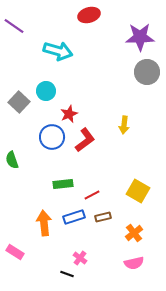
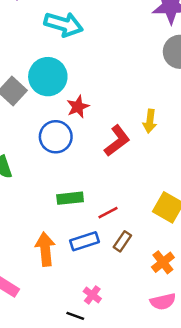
cyan circle: (46, 91) -> (48, 77), size x1.5
red L-shape: (85, 140) -> (117, 141), moved
brown rectangle: (103, 217) -> (122, 241), turned -42

